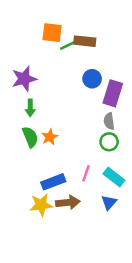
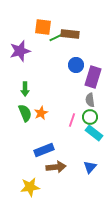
purple star: (24, 79) -> (20, 51), moved
pink line: (86, 173) -> (72, 120), moved
cyan rectangle: (114, 177) -> (94, 133), moved
yellow star: (41, 205) -> (30, 187), moved

